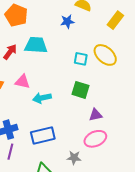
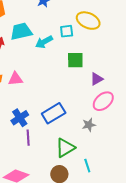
pink triangle: (22, 82) -> (16, 79), moved
cyan arrow: (42, 98) -> (44, 42), moved

